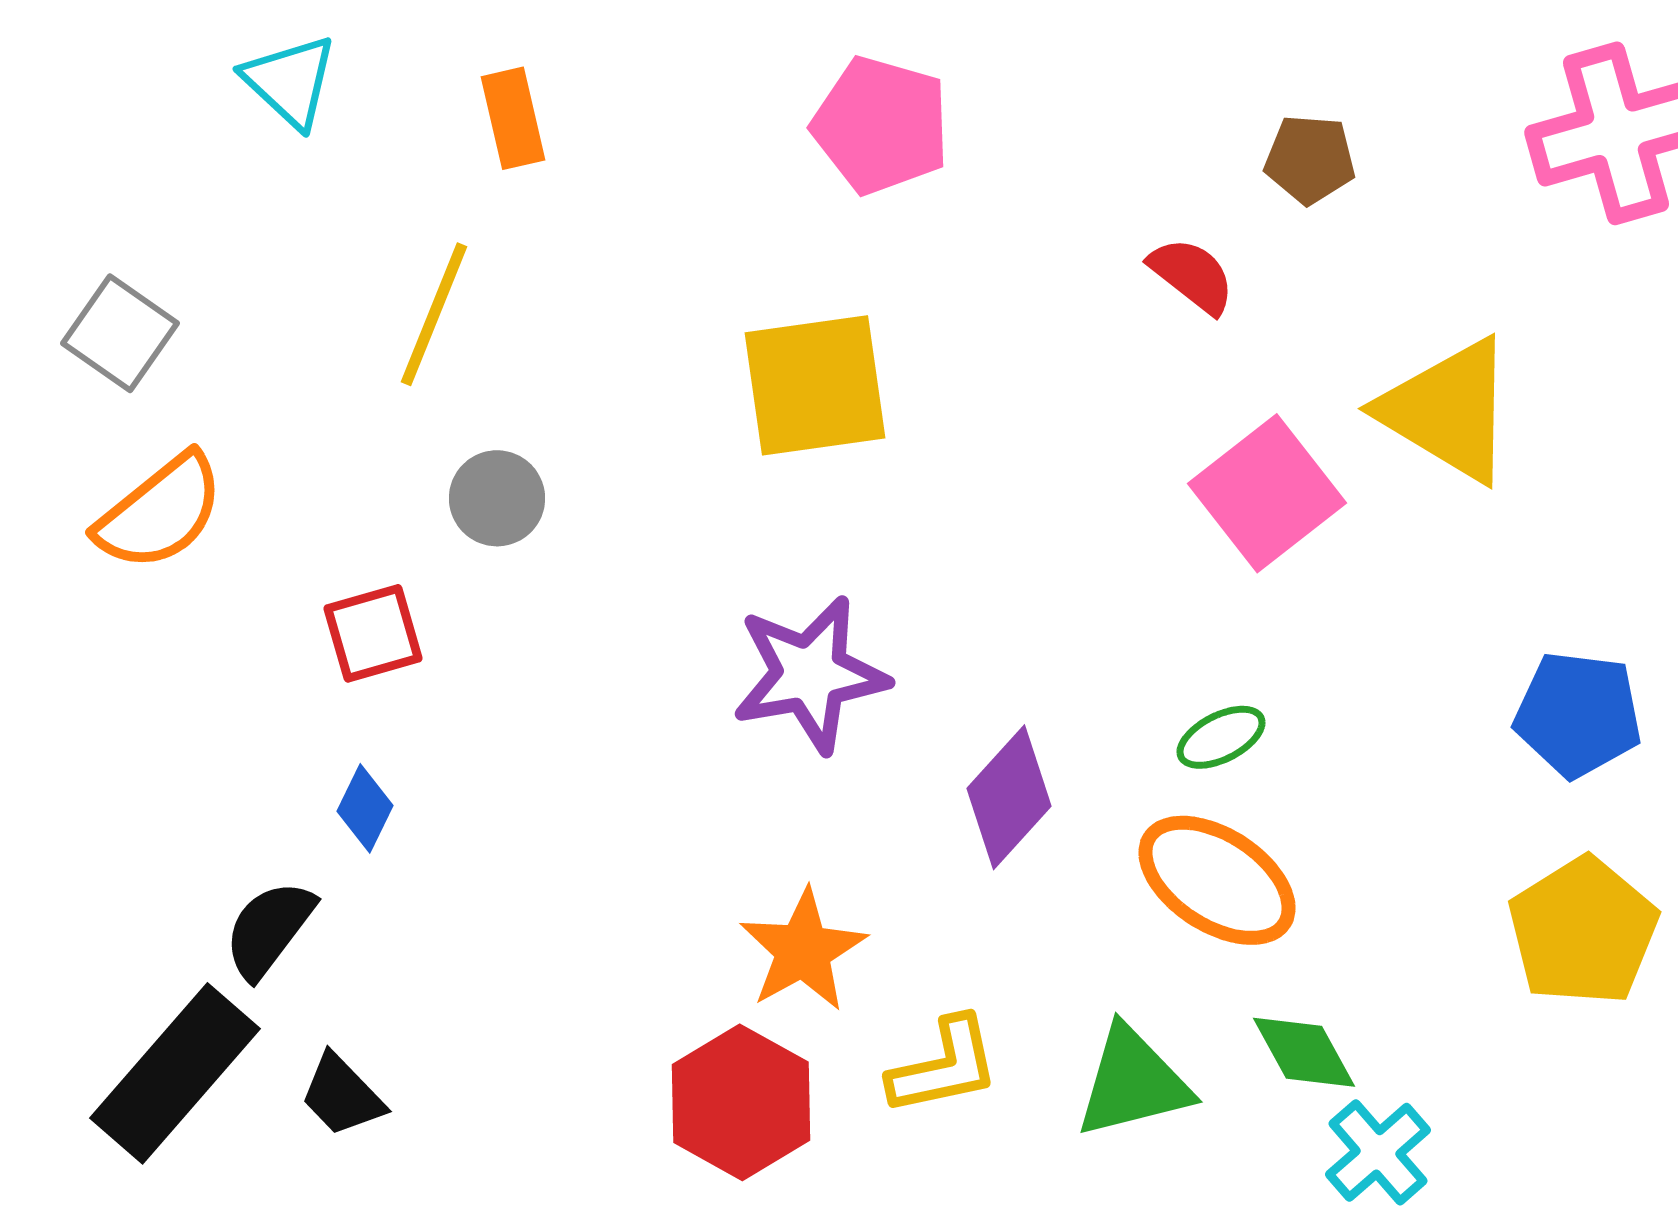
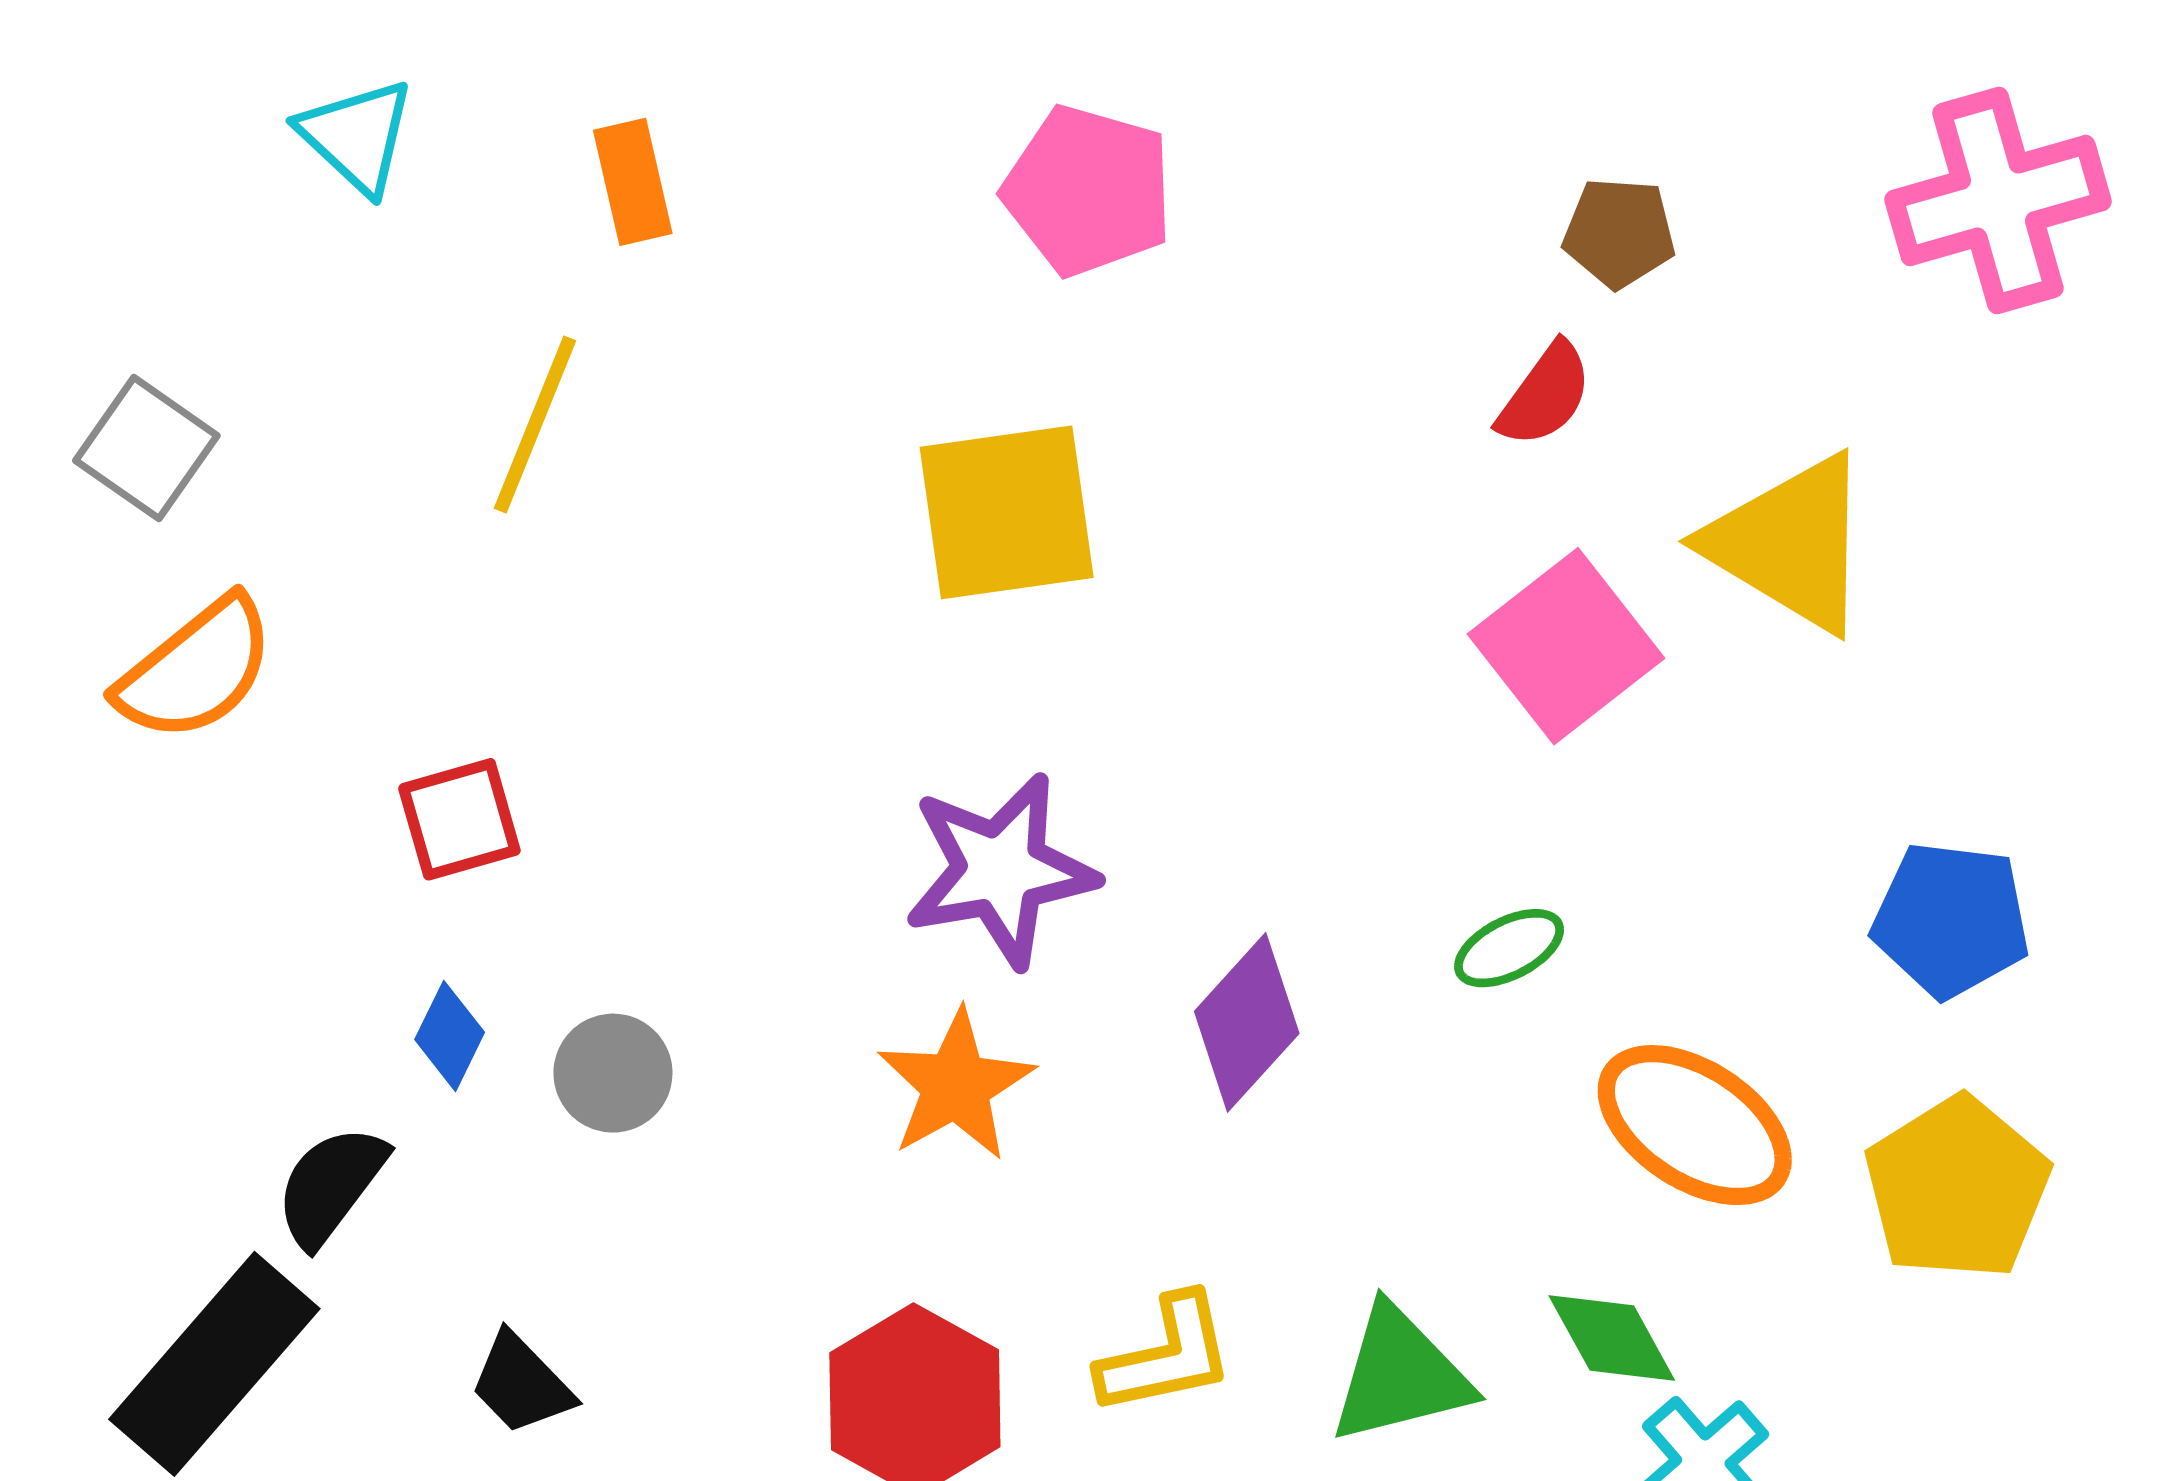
red semicircle: (1192, 275) -> (1545, 395), moved, turned 88
gray circle: (497, 498) -> (613, 1073), moved
orange ellipse: (1217, 880) -> (1695, 1125), moved
orange star: (803, 950) -> (956, 1085), moved
black trapezoid: (342, 1095) -> (521, 1384), moved

